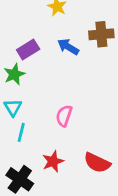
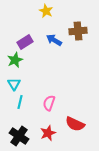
pink semicircle: (64, 116) -> (49, 103), moved
red star: (53, 161) -> (48, 133), moved

